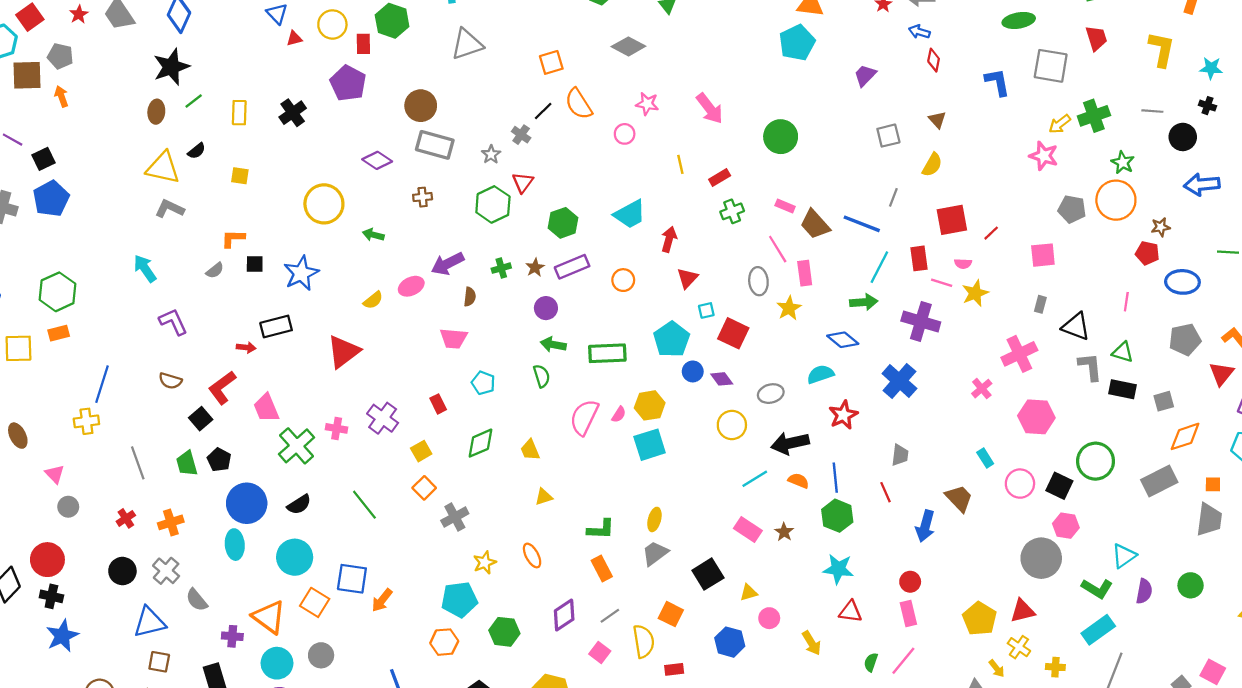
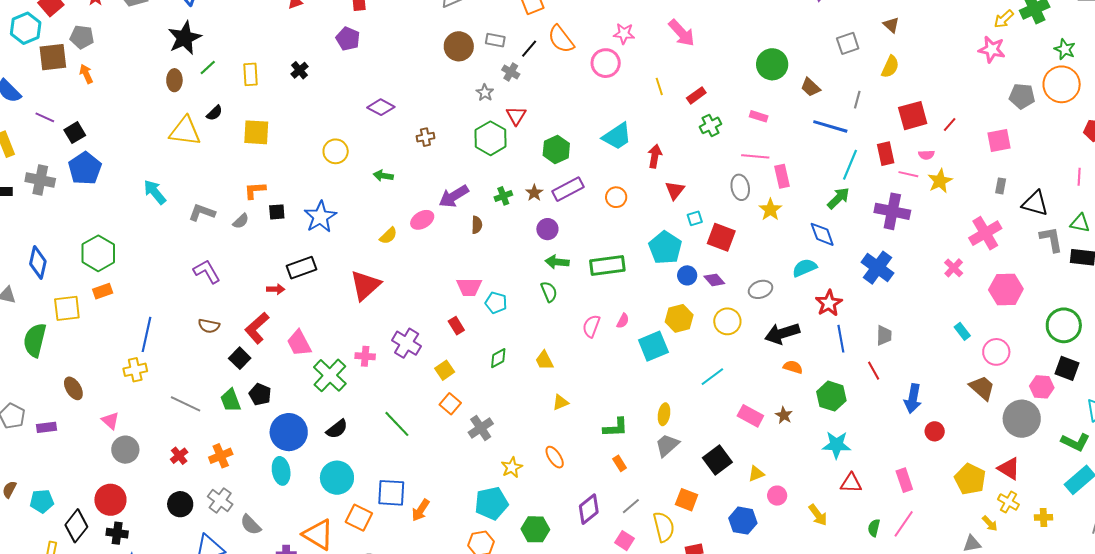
purple pentagon: (348, 83) -> (348, 39), size x0.7
brown circle: (421, 106) -> (459, 46), moved
black cross: (293, 113) -> (300, 70), size x0.7
pink circle: (625, 134) -> (606, 63), size x1.5
green circle: (781, 137) -> (772, 64), moved
gray rectangle: (435, 145) -> (495, 40), moved, size x0.6
yellow square: (240, 176) -> (256, 132), size x1.6
yellow circle: (324, 204) -> (336, 151), size x0.7
gray L-shape: (170, 209) -> (202, 212), moved
brown trapezoid: (815, 224) -> (811, 87), moved, size x0.7
pink line: (778, 249) -> (755, 156), turned -48
cyan arrow: (145, 268) -> (155, 192), moved
green arrow: (864, 302) -> (838, 198), turned -35
pink trapezoid: (454, 338) -> (469, 287), moved
blue diamond: (843, 340) -> (822, 234), turned 36
yellow hexagon: (650, 405) -> (679, 318), moved
pink semicircle: (584, 417) -> (591, 326), size x0.7
green diamond: (481, 443) -> (498, 358), size x0.7
gray line: (138, 463) -> (186, 404), turned -40
blue line: (835, 478) -> (841, 339), moved
cyan line: (755, 479) -> (712, 377), moved
black square: (1059, 486) -> (1067, 368), moved
brown trapezoid: (959, 498) -> (982, 388), moved
gray circle: (68, 507) -> (125, 450), size x1.4
orange rectangle: (602, 568) -> (620, 463), size x0.7
red circle: (910, 582) -> (935, 431), moved
red triangle: (1023, 611) -> (1009, 468), turned 50

